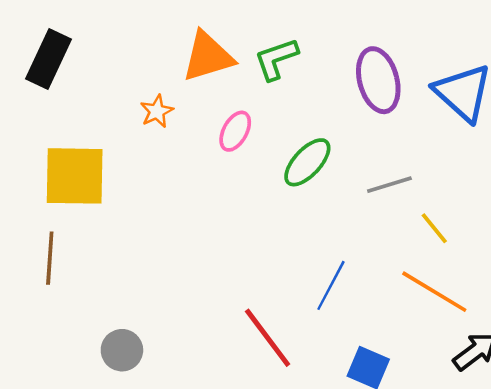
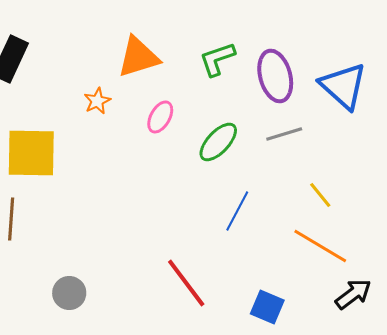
green L-shape: (276, 59) -> (217, 59), moved
gray line: (389, 185) -> (284, 134), moved
blue line: (331, 285) -> (237, 211), moved

